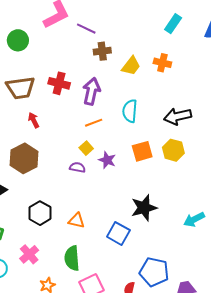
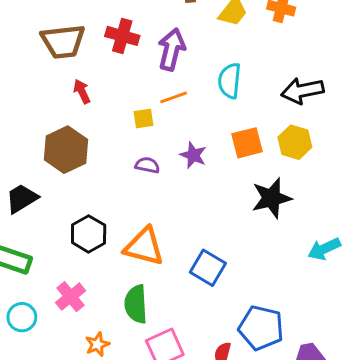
yellow square: (86, 148) -> (143, 119), moved, turned 32
black star: (144, 208) -> (271, 198), moved
orange triangle: (76, 221) -> (144, 247), size x1.6

